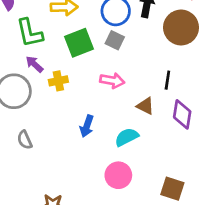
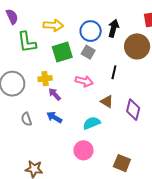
purple arrow: (34, 64) -> (55, 94), moved
black line: (167, 80) -> (114, 72), moved
blue arrow: (87, 126) -> (54, 117), moved, turned 98
gray semicircle: (25, 140) -> (26, 119), moved

